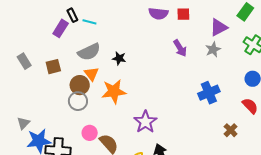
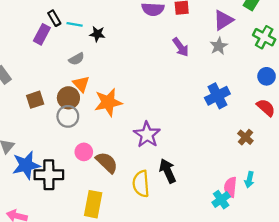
gray semicircle: (89, 52) -> (76, 59), size x0.6
black star: (119, 58) -> (97, 34), moved
brown square: (53, 67) -> (35, 100), moved

